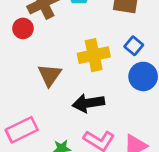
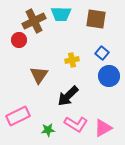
yellow cross: (94, 55) -> (72, 60), size x0.6
black arrow: (88, 103) -> (68, 96), turned -35

